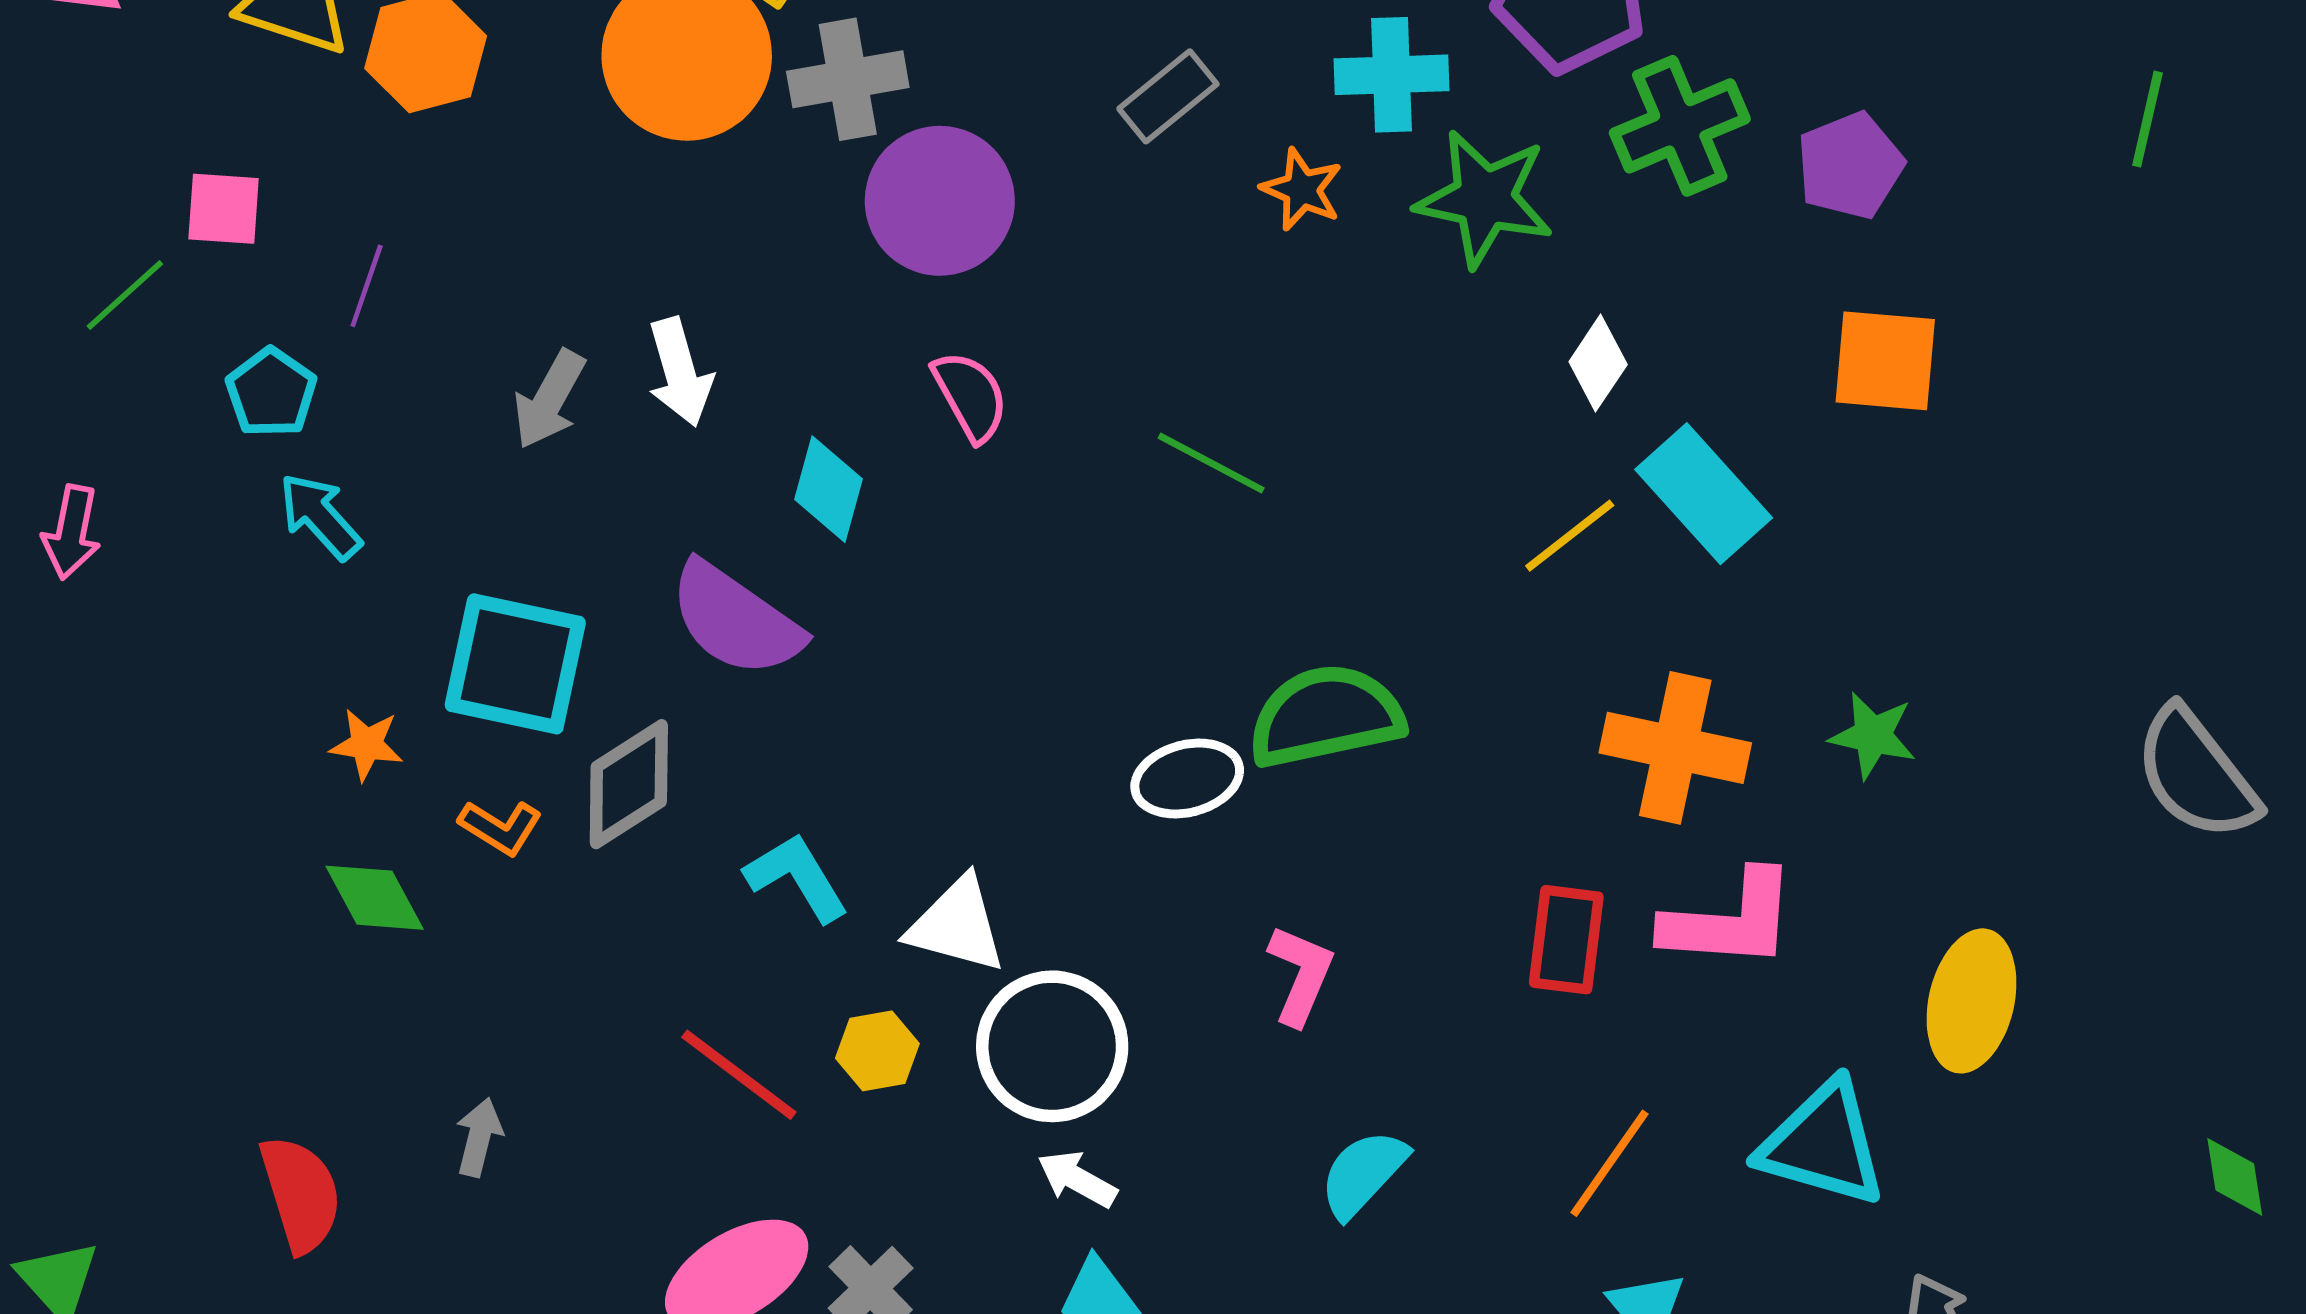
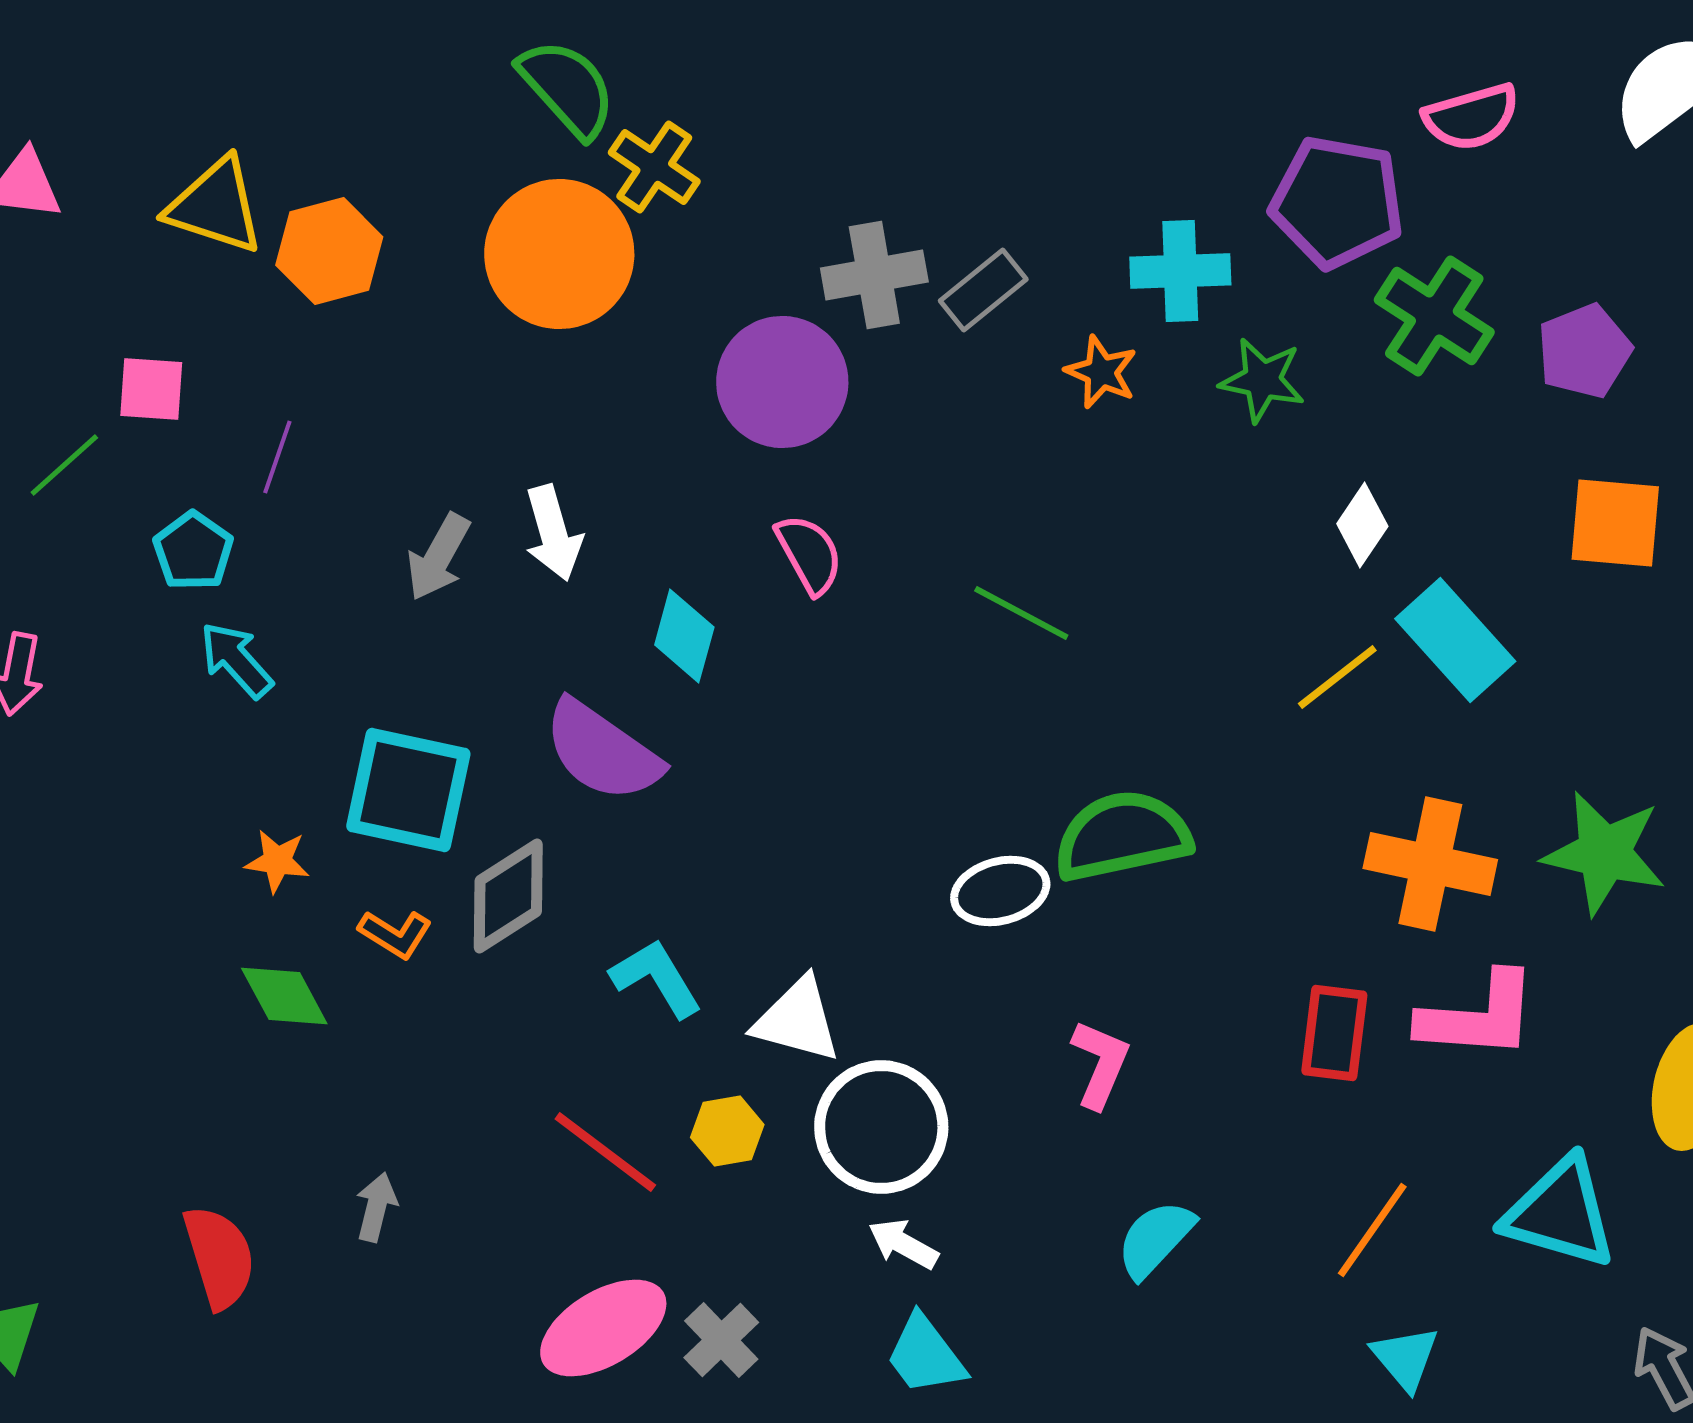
gray cross: (848, 79) -> (874, 275), moved
green cross: (1680, 126) -> (1434, 316), turned -34
green star: (1485, 199) -> (1262, 380), size x0.7
green star: (1873, 735) -> (1604, 853), size x1.6

